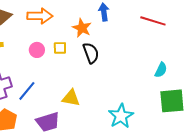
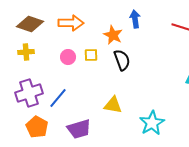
yellow triangle: (71, 98) -> (113, 105), moved

